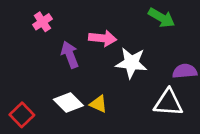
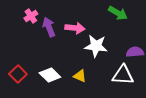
purple arrow: (70, 55) -> (49, 27), moved
yellow triangle: (99, 104) -> (80, 76), moved
red square: (22, 115) -> (18, 74), moved

